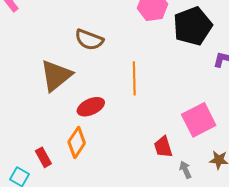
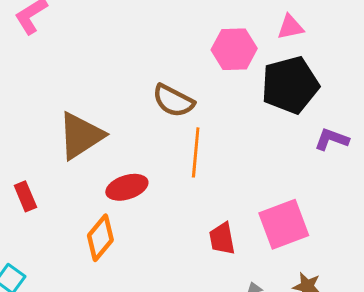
brown semicircle: (89, 40) -> (173, 101), moved
red trapezoid: (163, 147) -> (222, 239), moved
red rectangle: (43, 157) -> (25, 196), moved

